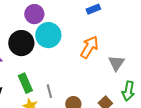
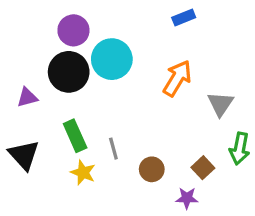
purple circle: (34, 14) -> (73, 30), moved

